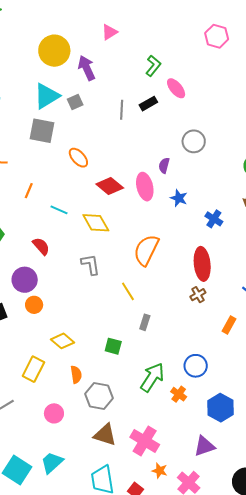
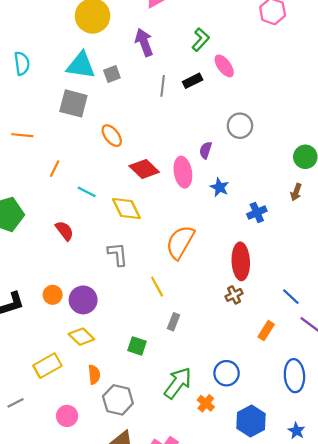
purple arrow: (87, 68) -> (144, 42), moved
cyan triangle: (47, 96) -> (81, 65), turned 36
blue cross: (214, 219) -> (257, 213), turned 30
purple circle: (25, 280) -> (83, 300), moved
yellow rectangle: (33, 369) -> (47, 366), turned 30

